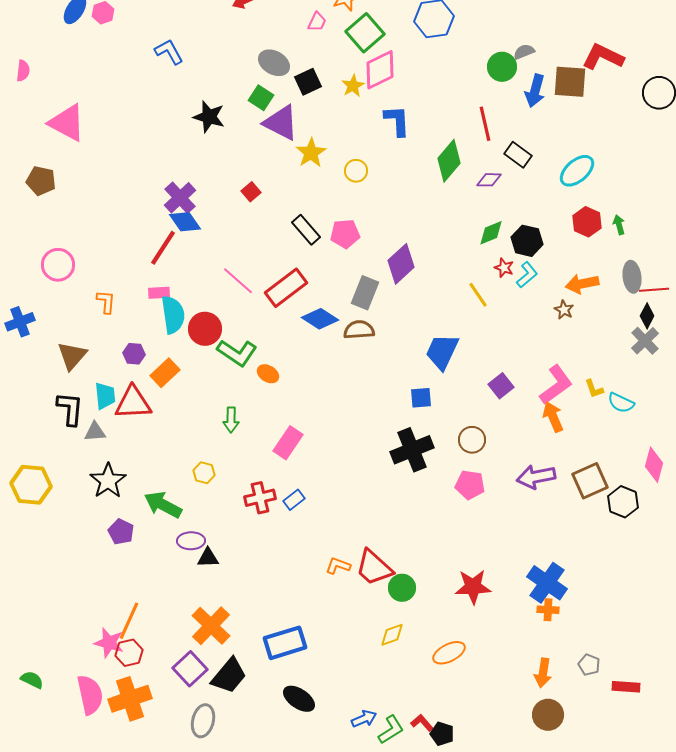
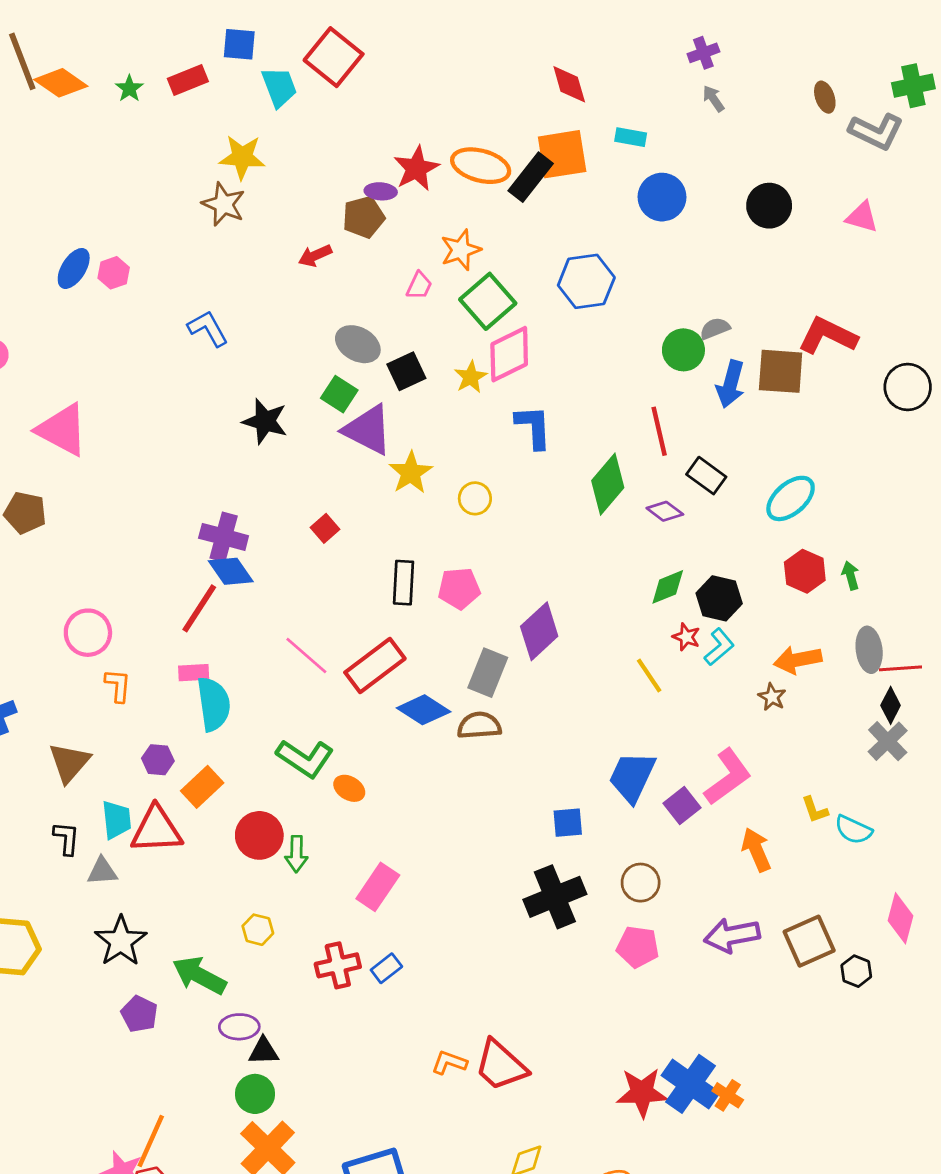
purple diamond: (489, 180) -> (665, 511), turned 35
purple cross: (180, 198) -> (224, 537), turned -32
black rectangle: (306, 230) -> (404, 583), turned 44
pink circle: (58, 265) -> (88, 633), moved
red circle: (205, 329) -> (259, 835), moved
blue trapezoid: (442, 352) -> (632, 777), moved
pink L-shape: (556, 385) -> (728, 777), moved
black L-shape: (70, 409) -> (66, 838), size x0.7
black hexagon: (623, 502) -> (856, 971), size x0.7
blue cross: (547, 583) -> (691, 1084), moved
green circle: (402, 588) -> (255, 1094), moved
orange cross: (548, 610) -> (728, 1095), moved, turned 30

